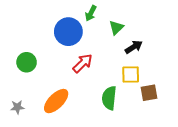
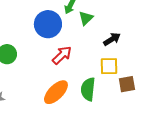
green triangle: (116, 28) -> (86, 18), moved
orange ellipse: (56, 101) -> (56, 92), moved

